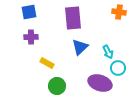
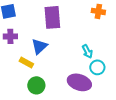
blue triangle: (80, 47) -> (39, 46), moved

